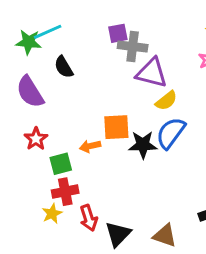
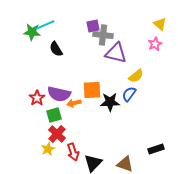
purple semicircle: (30, 92) -> (59, 94), moved, turned -45
yellow semicircle: (166, 101) -> (136, 76), moved
blue semicircle: (171, 133) -> (129, 94), size x0.7
red cross: (65, 192) -> (57, 134), turned -36

